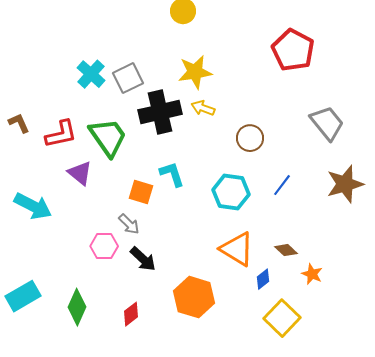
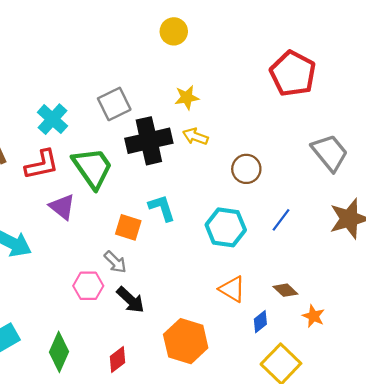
yellow star: (195, 72) -> (187, 97), size x0.7
cyan cross: (91, 74) -> (53, 119), moved
orange triangle: (237, 249) -> (232, 289), size x0.7

